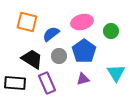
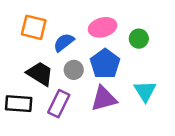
purple triangle: (83, 79) -> (104, 99), size x1.6
purple rectangle: (47, 83) -> (59, 104), turned 50

